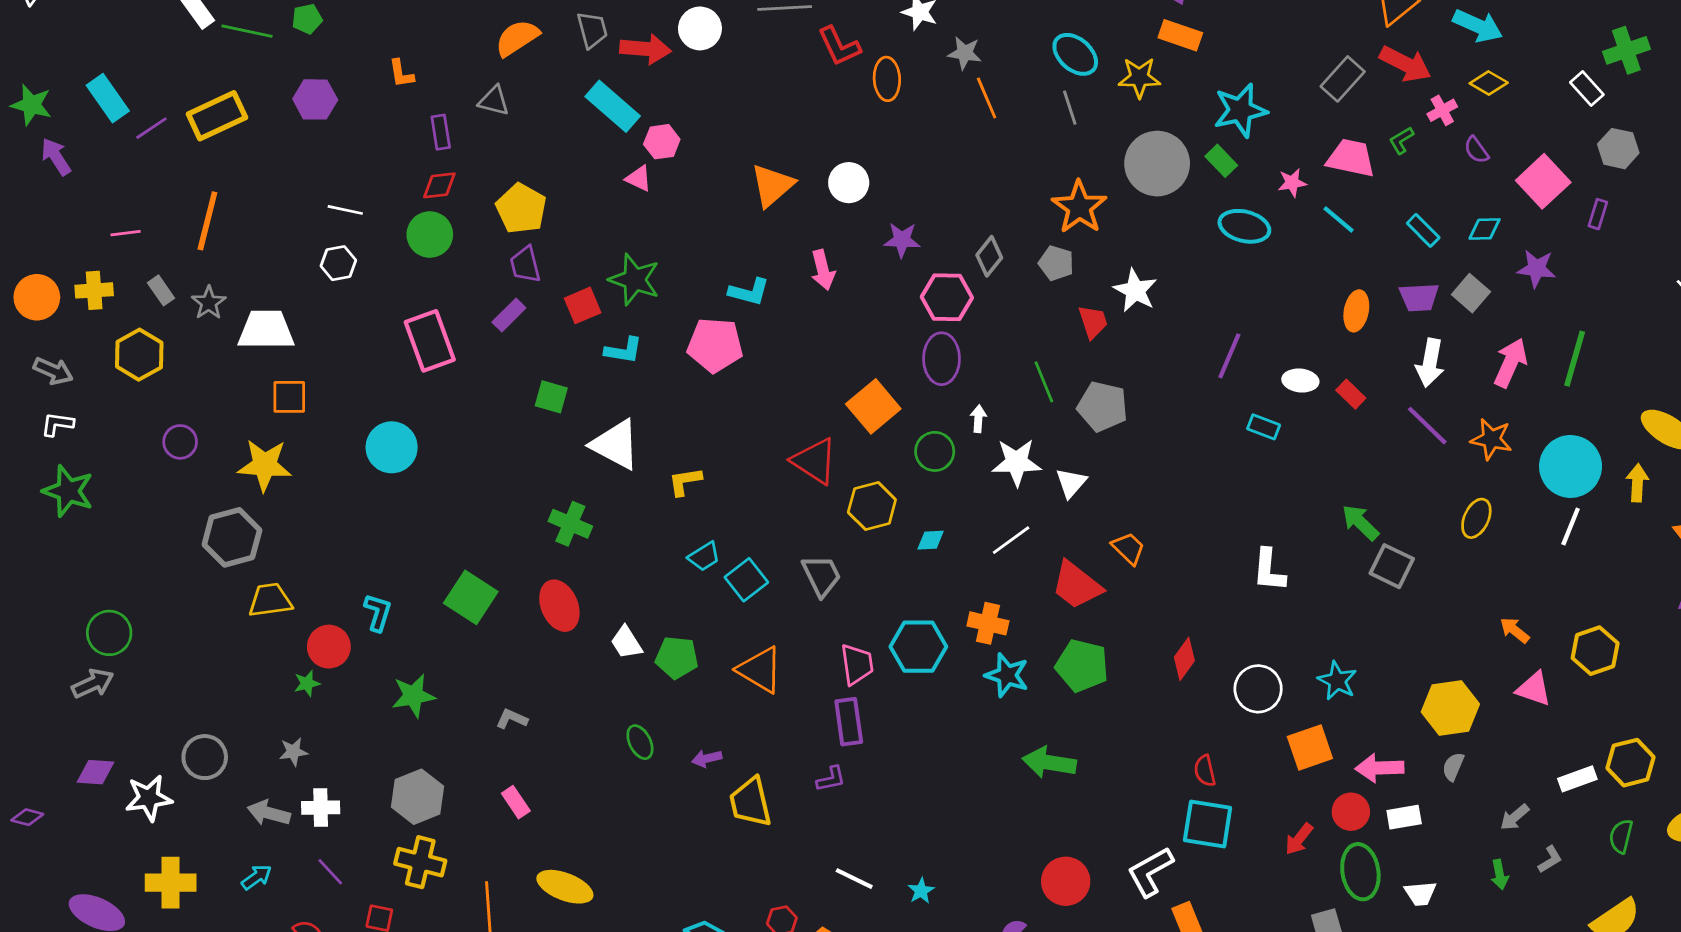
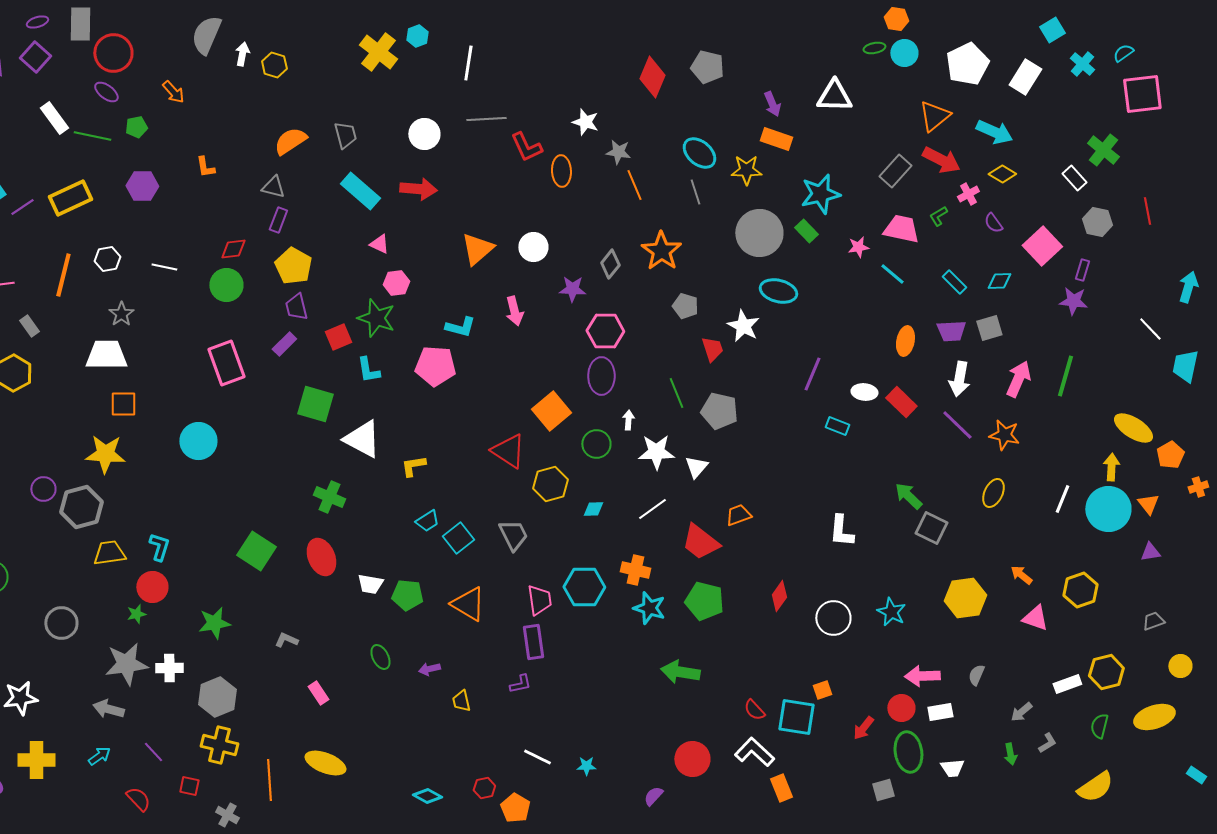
red arrow: (645, 49) -> (418, 189), moved
green cross: (1626, 50) -> (1103, 150), turned -32
purple rectangle: (441, 132) -> (278, 220), moved, turned 30
pink hexagon: (662, 142) -> (396, 283), moved
orange star: (1079, 207) -> (661, 251), moved
cyan ellipse: (1244, 226) -> (778, 291), moved
gray diamond: (989, 256) -> (610, 264), moved
white hexagon: (338, 263) -> (107, 259), moved
purple star: (1536, 269) -> (1073, 301), moved
gray square: (1471, 293) -> (989, 328), turned 32
gray star: (209, 303) -> (121, 314), moved
cyan L-shape: (624, 350) -> (368, 370), turned 72
red rectangle: (1351, 394) -> (901, 402), size x1.4
green square: (551, 397) -> (315, 404), size x1.5
purple circle: (180, 442) -> (43, 489), moved
cyan circle: (1571, 466) -> (1108, 509), moved
orange trapezoid: (1128, 548) -> (738, 515), turned -64
cyan L-shape: (378, 612) -> (159, 547), moved
white trapezoid: (626, 642) -> (370, 584), turned -48
yellow hexagon: (1450, 708) -> (965, 598), moved
orange square: (1310, 748) -> (822, 690), moved, size x0.6
gray star: (293, 752) -> (126, 664), size x2.0
gray circle: (205, 757) -> (61, 623), moved
red semicircle: (1205, 771) -> (754, 710), moved, turned -30
pink rectangle: (516, 802) -> (318, 693), moved
yellow trapezoid: (750, 802) -> (461, 701), size x0.6
white cross: (321, 808) -> (169, 668), moved
white L-shape: (1150, 872) -> (754, 752), turned 72
cyan star: (921, 891) -> (586, 766), turned 30

